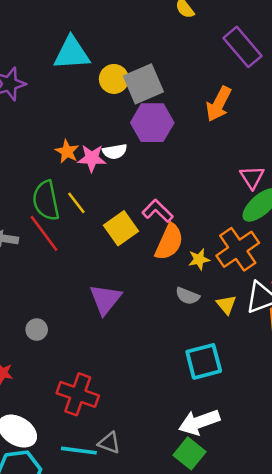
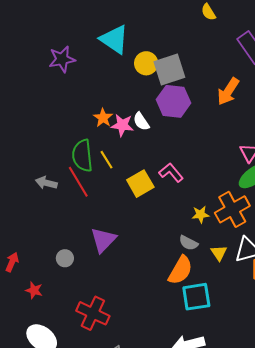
cyan triangle: (72, 53) -> (114, 39), turned 32
white semicircle: (115, 151) -> (141, 122), turned 60
orange semicircle: (169, 242) -> (180, 270), moved
purple triangle: (105, 299) -> (103, 240), moved

